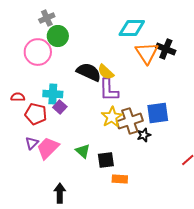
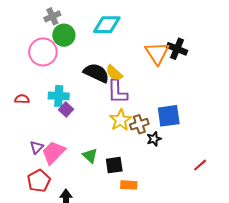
cyan diamond: (132, 28) -> (107, 25), moved
red pentagon: (36, 114) -> (39, 181), moved, turned 30
brown cross: (130, 121) -> (139, 124), size x0.7

